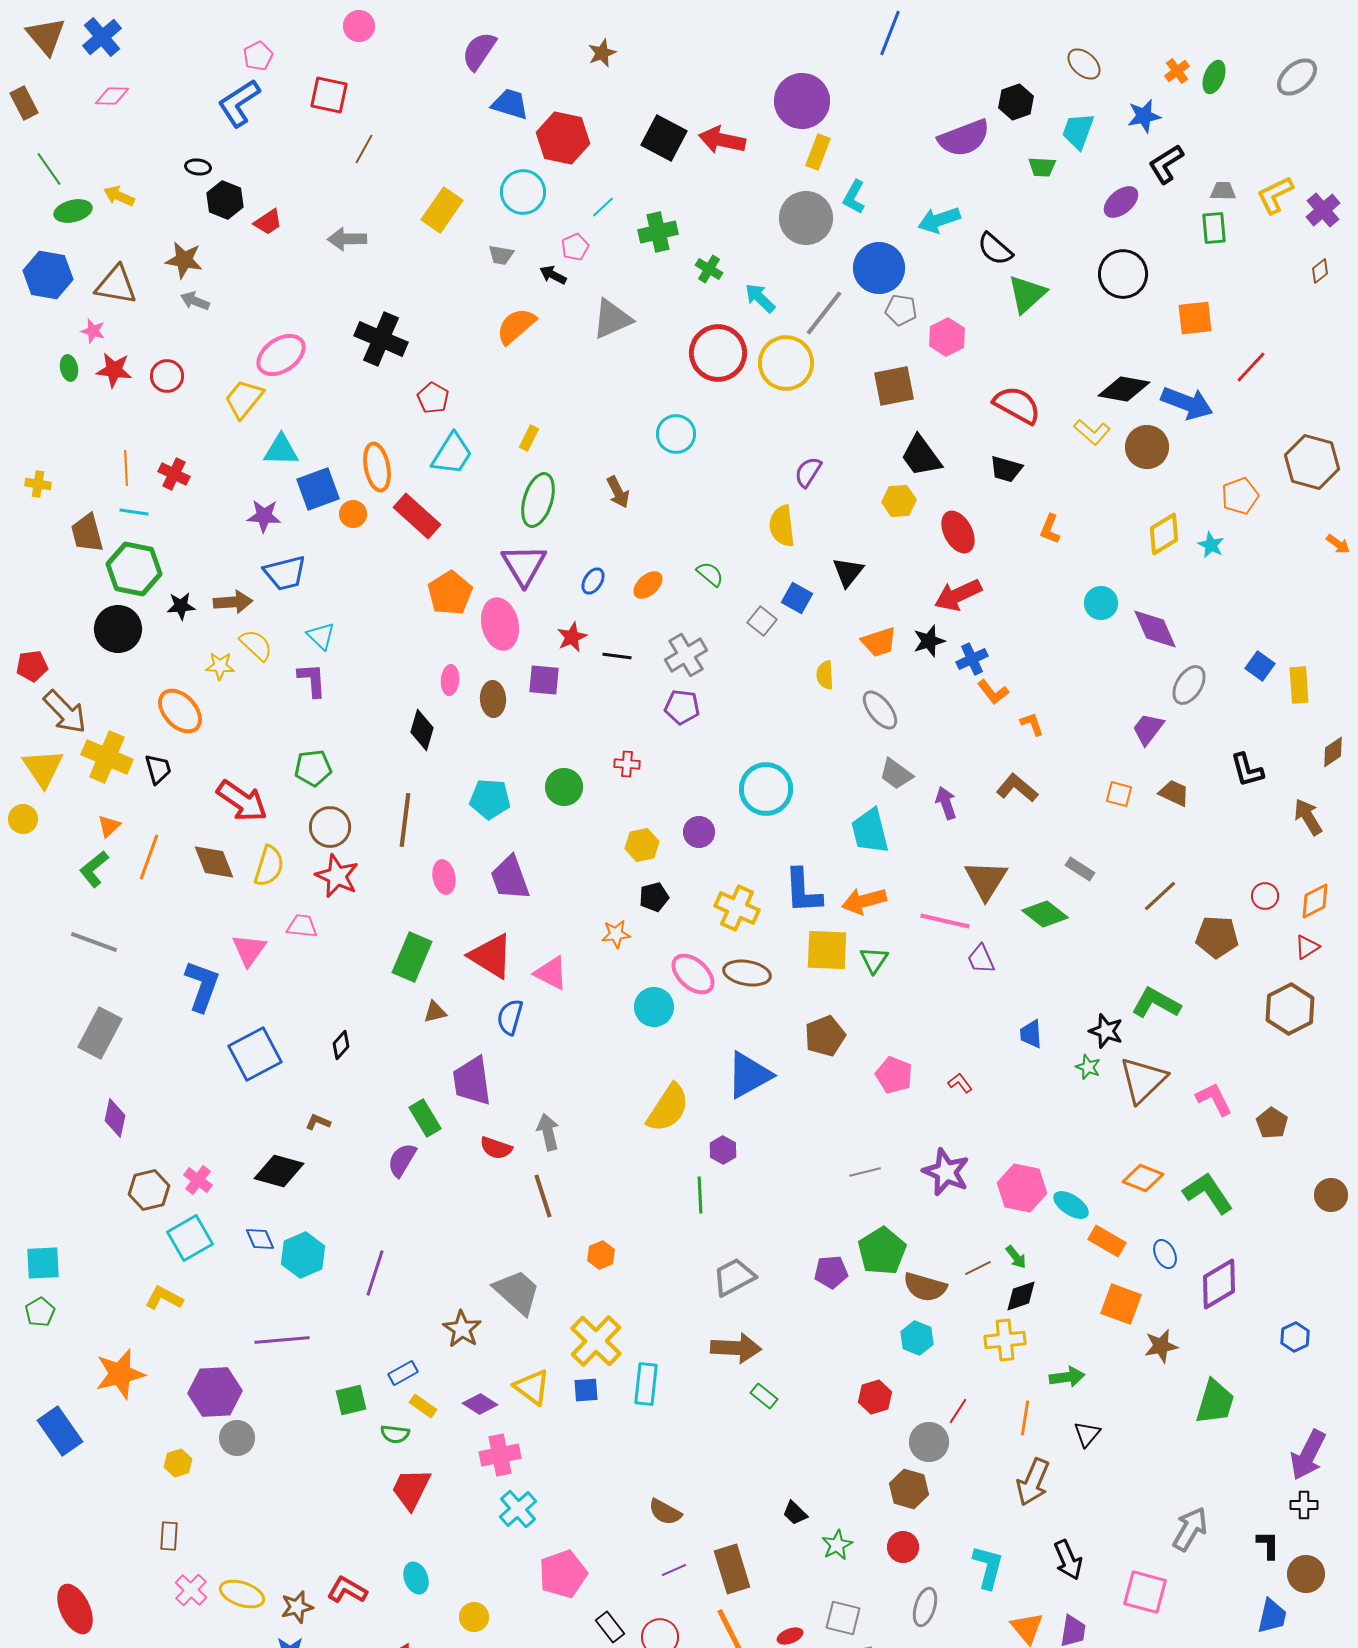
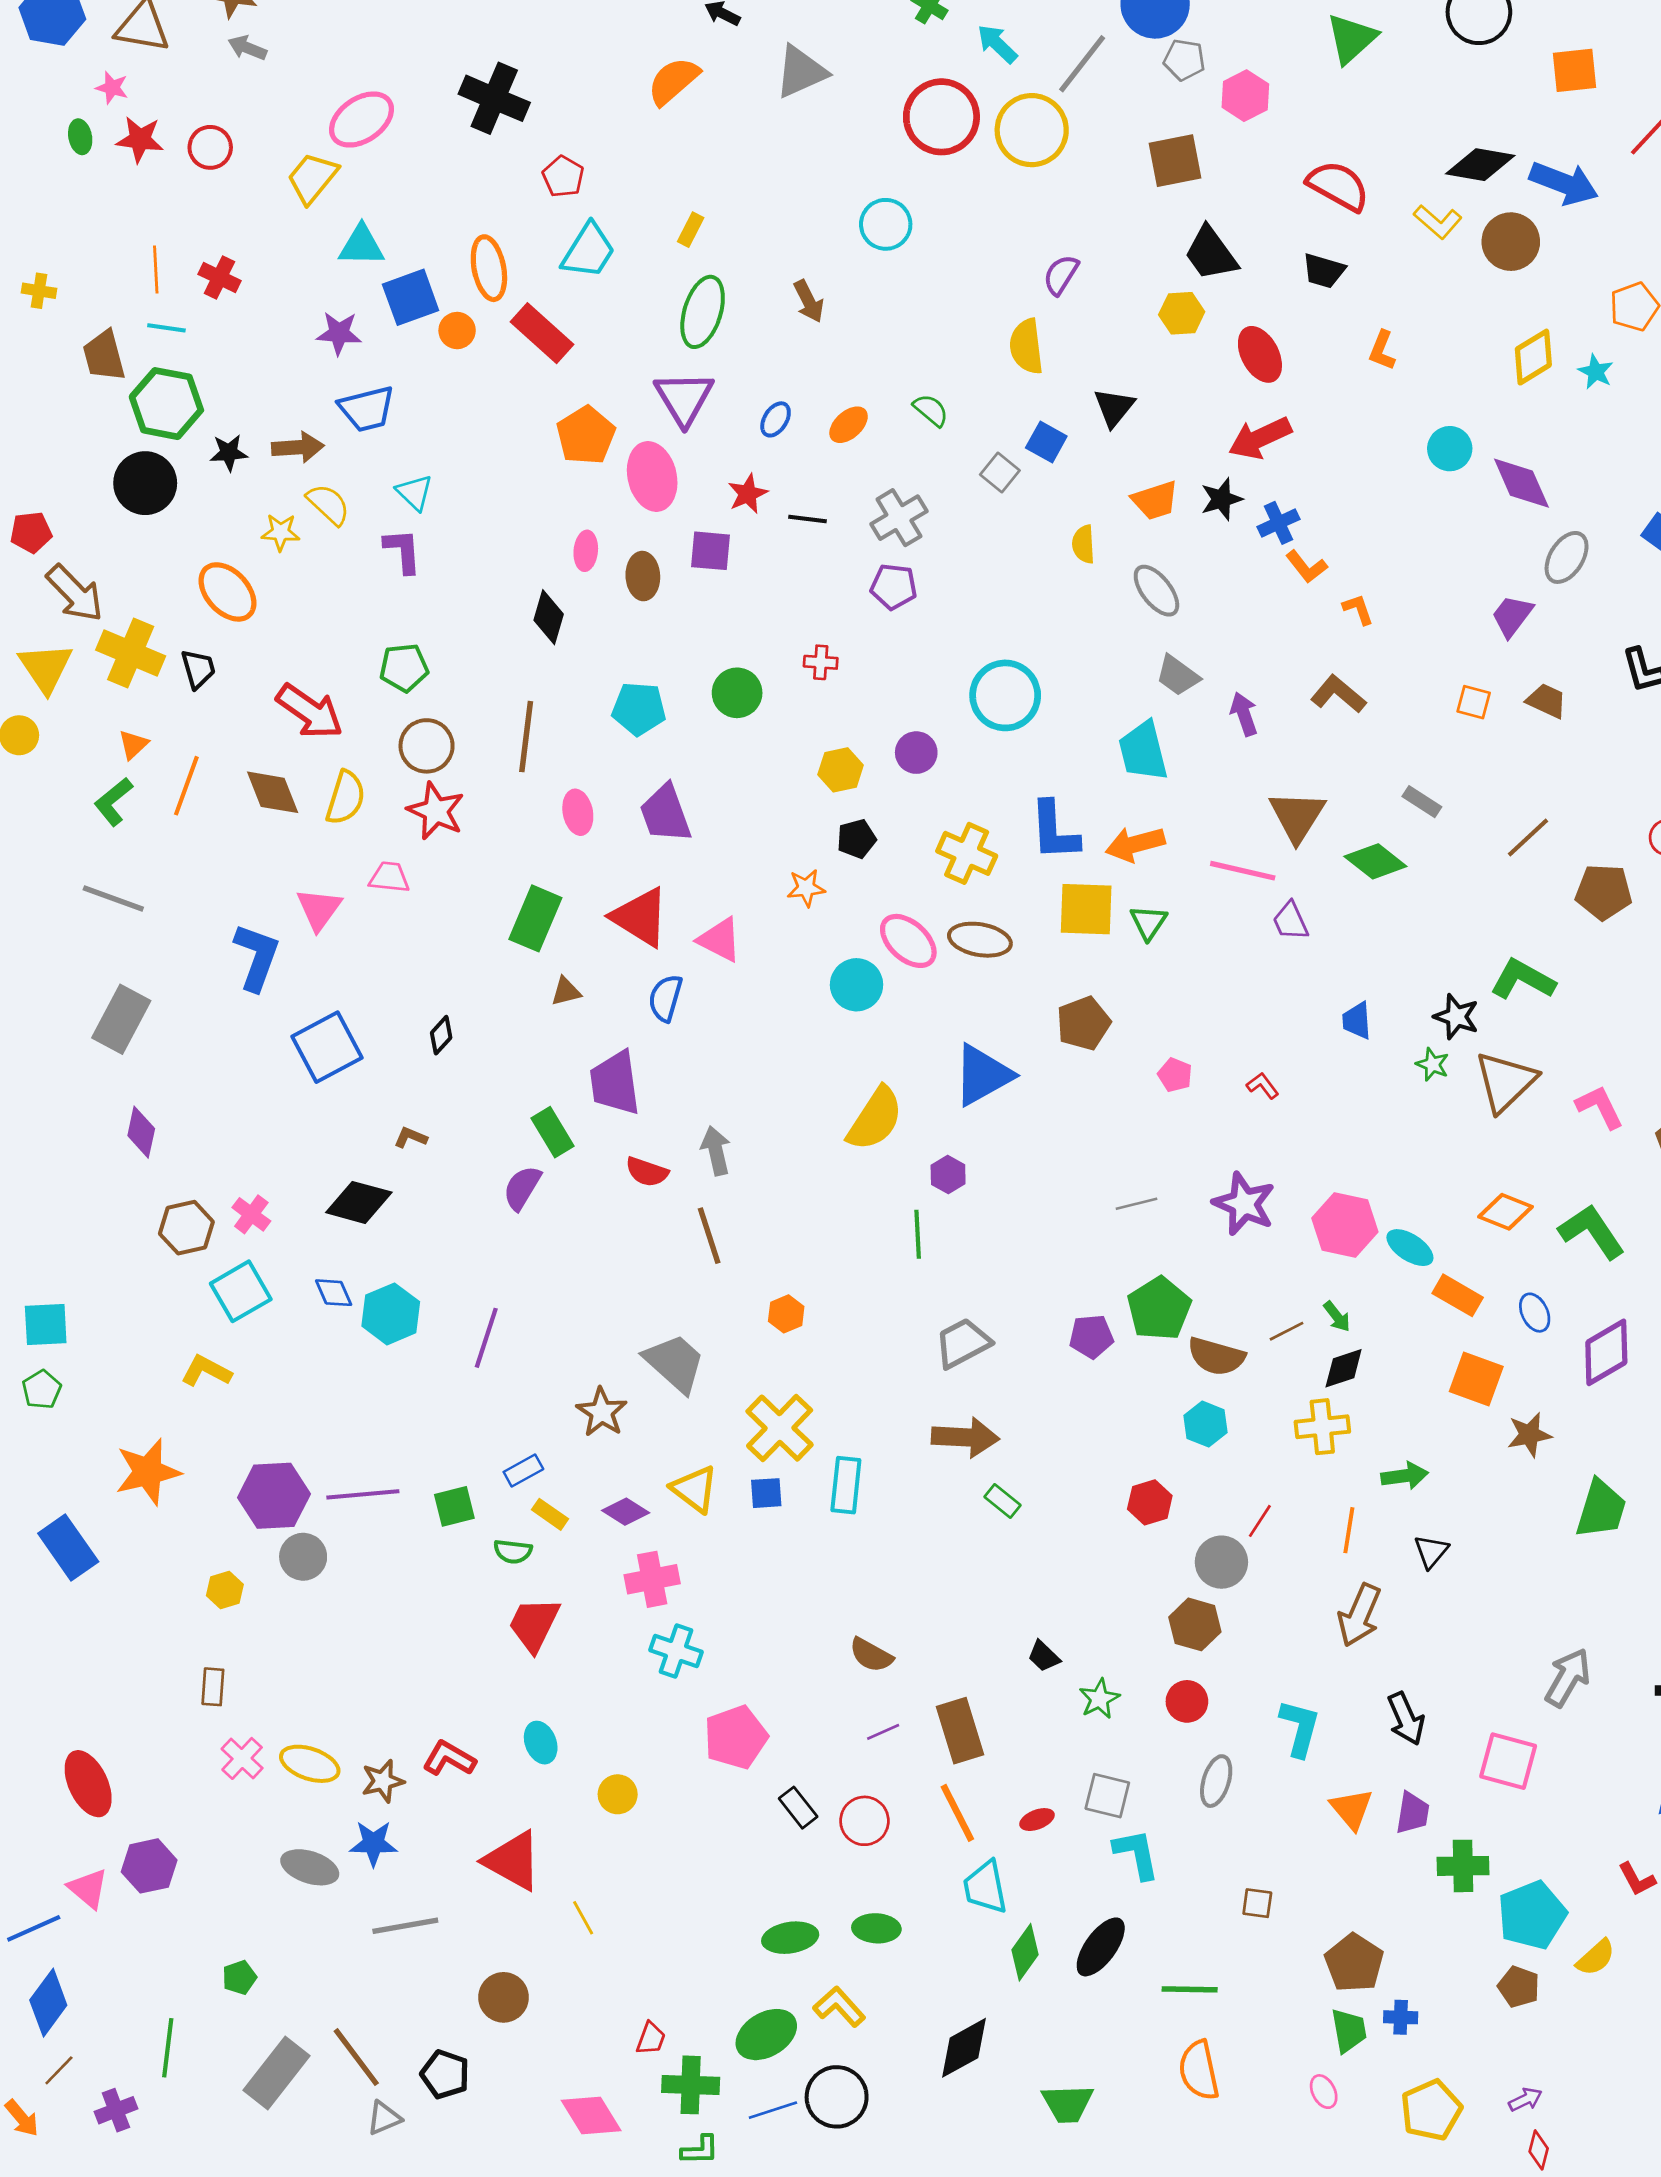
pink pentagon: (894, 1075) -> (1175, 1075), size x0.7
purple line: (282, 1340) -> (363, 1494), moved
cyan cross: (518, 1509) -> (676, 1651), turned -30

